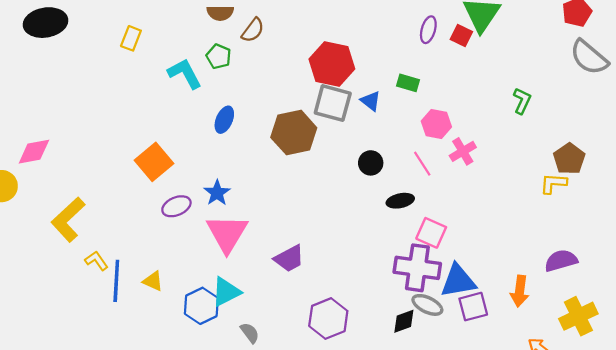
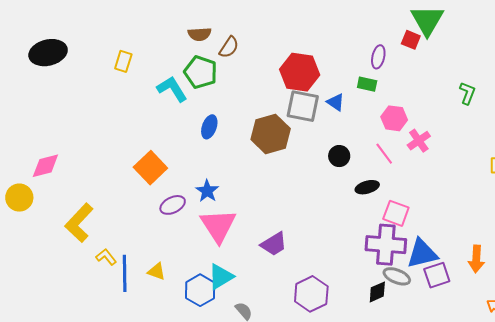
purple ellipse: (428, 30) -> (378, 57), moved
green pentagon: (219, 56) -> (201, 72), size x1.5

